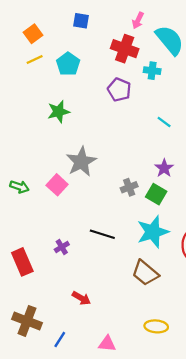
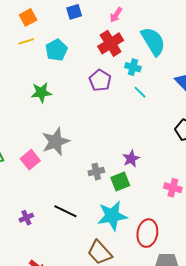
pink arrow: (138, 20) -> (116, 15), moved
blue square: (81, 21) -> (74, 12), turned -35
red cross: (125, 49) -> (111, 43), turned 30
cyan line: (164, 122) -> (140, 92), moved
green square: (156, 194) -> (120, 181), turned 30

